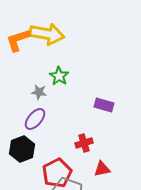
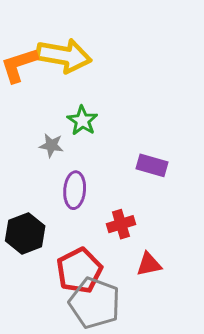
purple ellipse: (35, 119) -> (75, 190), moved, turned -35

